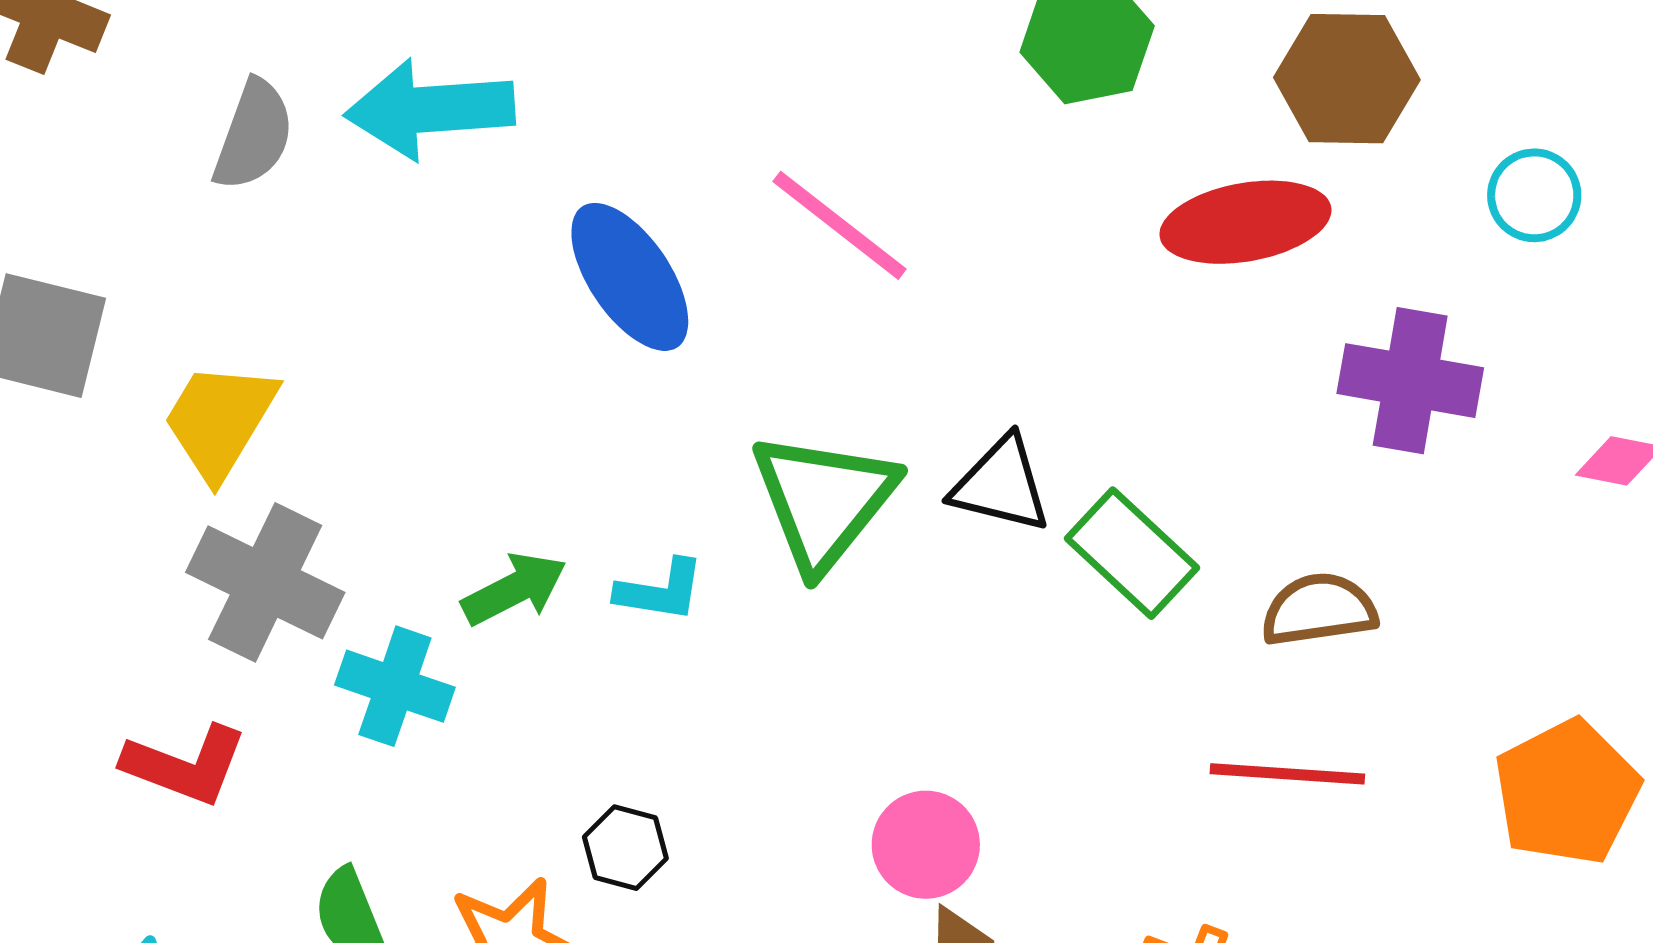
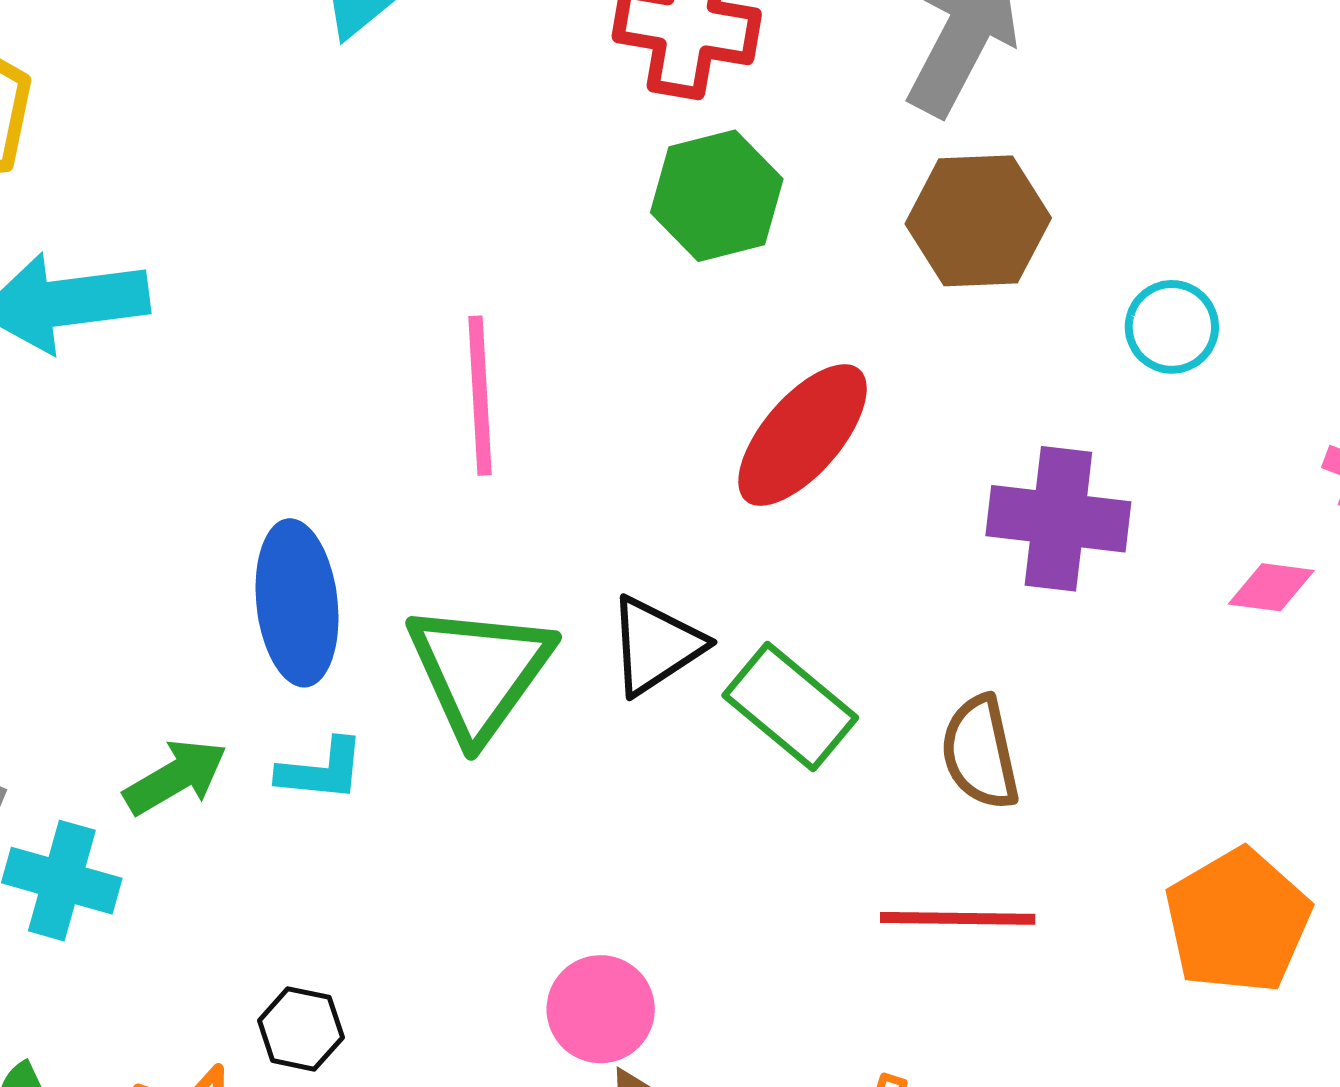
red ellipse: (1245, 222) -> (803, 435), moved, turned -36
pink line: (839, 225) -> (480, 396), turned 52
blue ellipse: (630, 277) -> (297, 603), moved, turned 31
black triangle: (1001, 485) -> (656, 646), turned -44
brown semicircle: (1319, 610) -> (980, 752), turned -91

